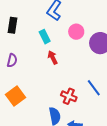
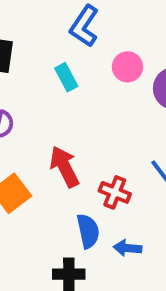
red arrow: (53, 57) -> (64, 167), moved, size x1.5

